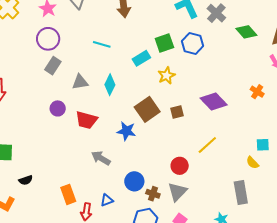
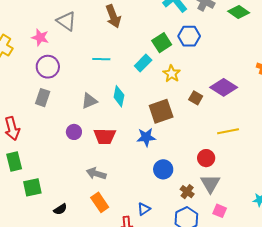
gray rectangle: (53, 66) -> (43, 98), moved
brown square: (147, 109) -> (161, 111), turned 30
brown square: (177, 112) -> (196, 98), moved, turned -32
yellow line: (207, 145) -> (228, 131), turned 45
gray arrow: (101, 158) -> (96, 174), moved
blue circle: (134, 181) -> (163, 169), moved
orange rectangle: (68, 194) -> (100, 202), moved
brown cross: (153, 194) -> (187, 192), turned 32

